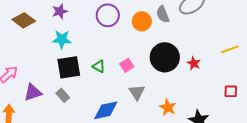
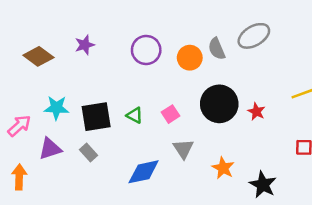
cyan star: (62, 39) -> (56, 108), moved

